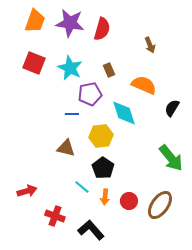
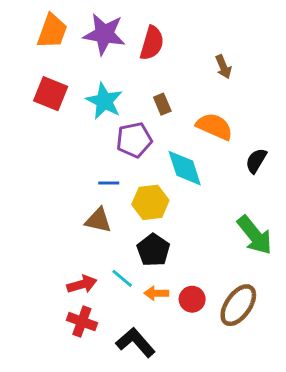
blue line: (72, 114) -> (109, 183), moved
red arrow: (27, 191) -> (82, 284), moved
orange arrow: (105, 197) -> (156, 293), turned 84

